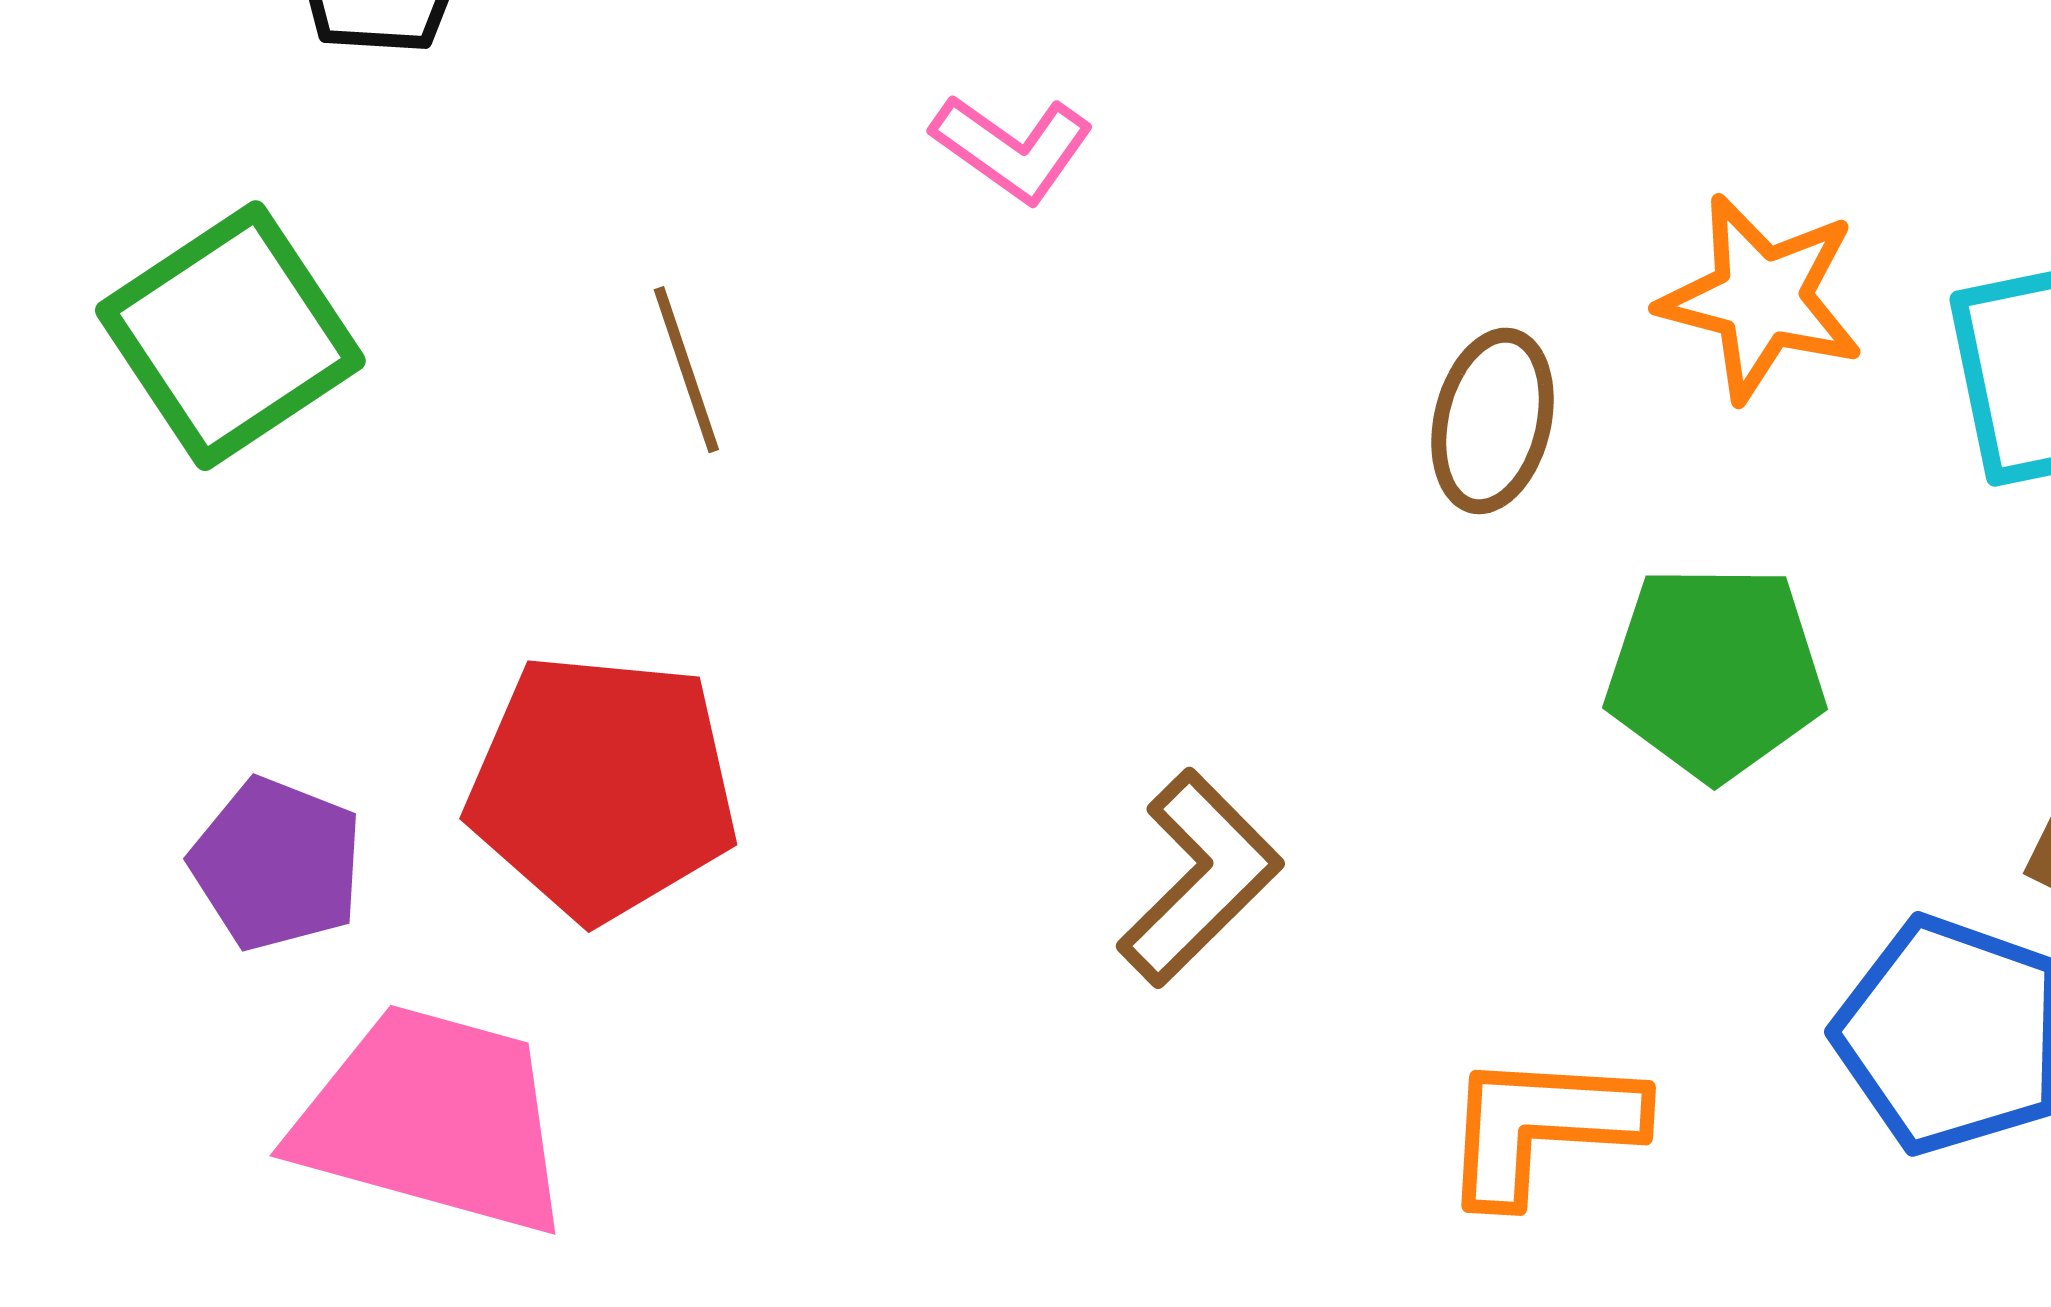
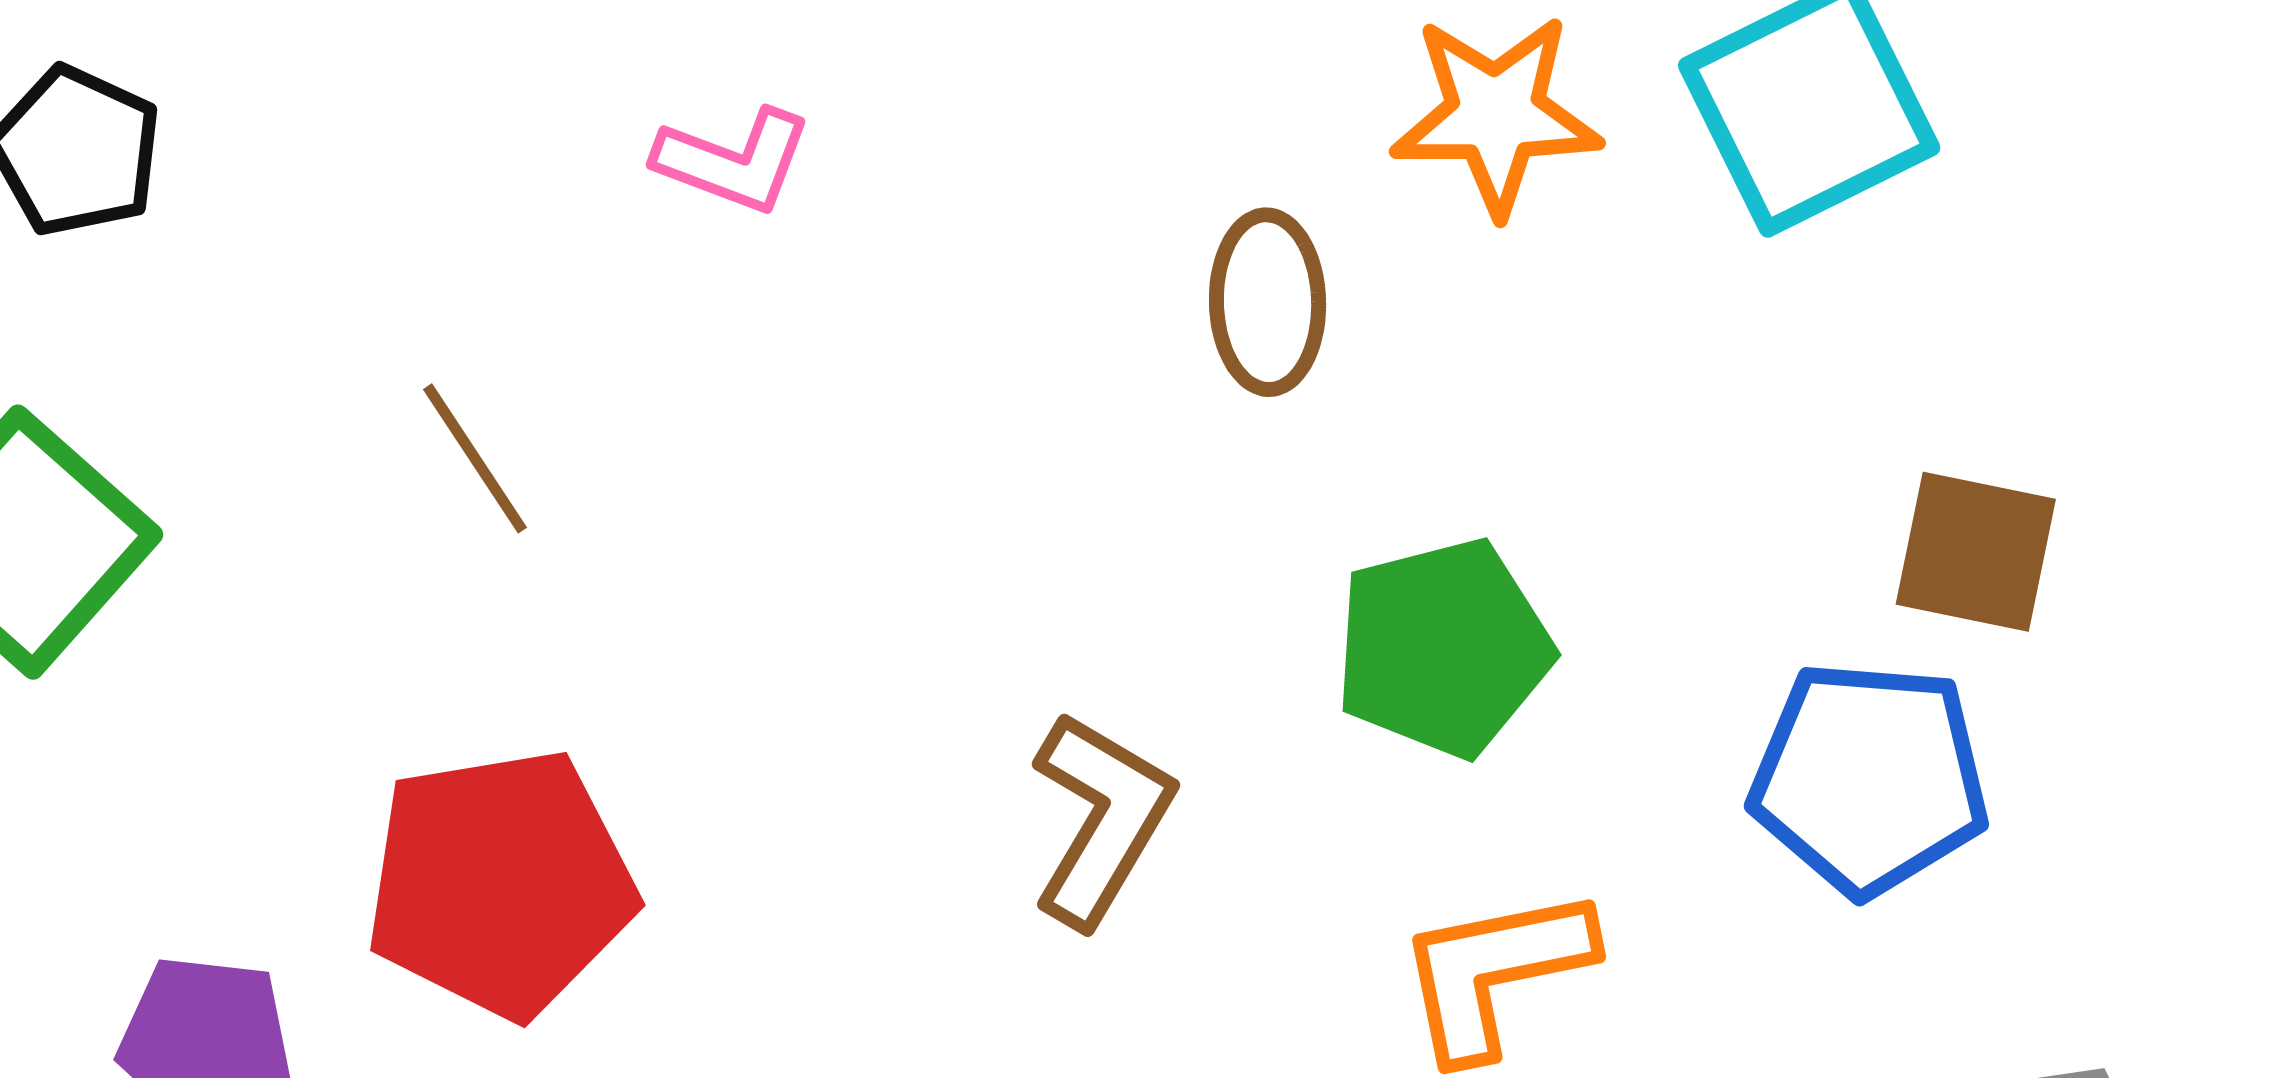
green pentagon: (1715, 672) -> (1443, 648), moved

